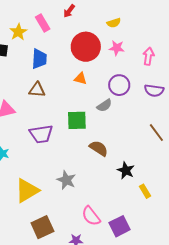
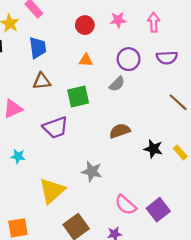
red circle: (86, 47) -> (85, 25), size x0.6
green square: (77, 120) -> (78, 97), moved
brown semicircle: (99, 148) -> (120, 131), turned -42
yellow rectangle: (145, 191) -> (180, 152), moved

